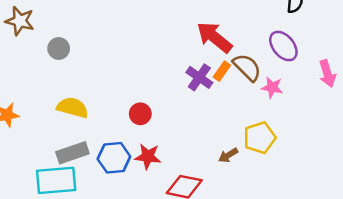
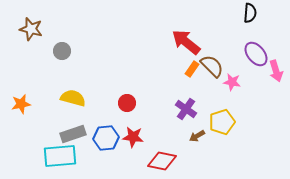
purple ellipse: (283, 46) -> (256, 54), moved
purple cross: (199, 77) -> (186, 109), moved

